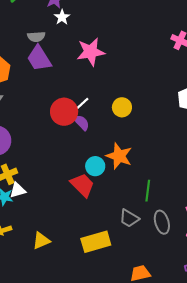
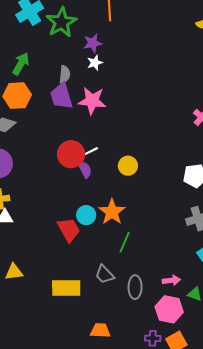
gray semicircle: (36, 37) -> (65, 74), turned -96
pink star: (91, 52) -> (92, 101), moved
green line: (148, 191) -> (125, 242), moved

